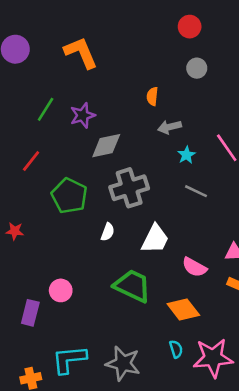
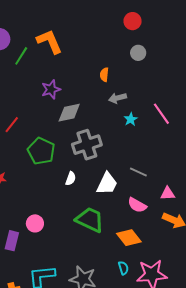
green line: (46, 109) -> (21, 56), moved
gray line: (196, 191) -> (138, 172), moved

